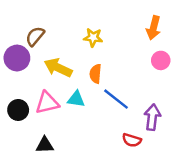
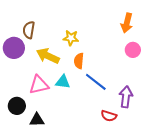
brown semicircle: (35, 36) -> (29, 30), turned -30
yellow star: (93, 37) -> (71, 38), moved
black circle: (18, 110) -> (17, 106), moved

